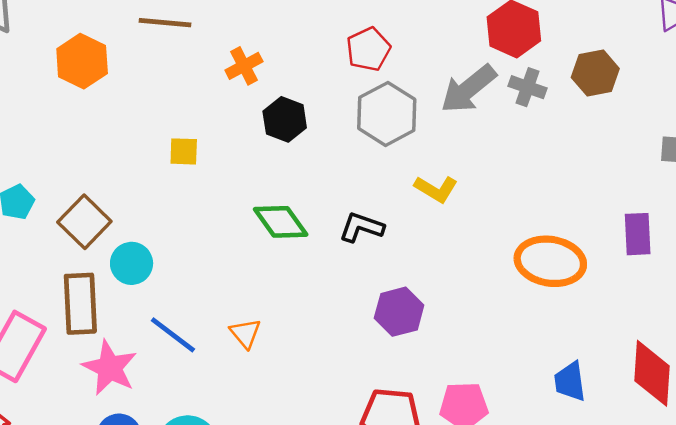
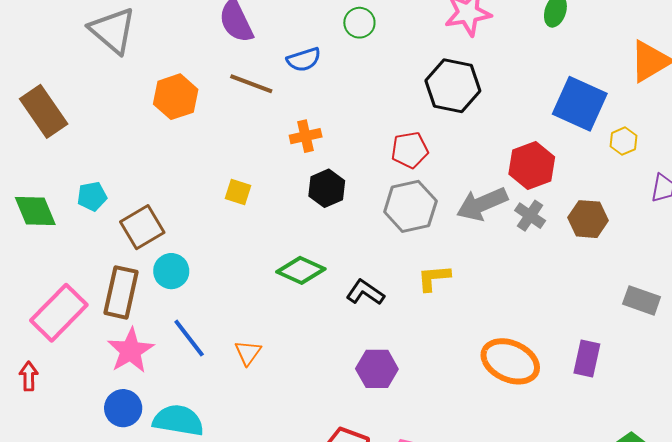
yellow L-shape: (436, 189) -> (434, 278), turned 129
green diamond: (281, 222) -> (301, 270), turned -45

